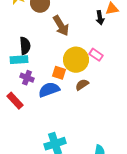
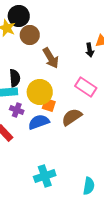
pink rectangle: (96, 55) -> (86, 87), size x1.5
yellow circle: (76, 60) -> (40, 92), moved
brown semicircle: (82, 85) -> (72, 117), size x1.5

